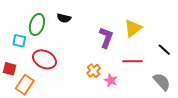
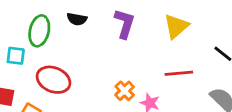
purple L-shape: (106, 38) -> (125, 24), moved

